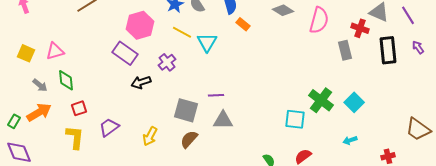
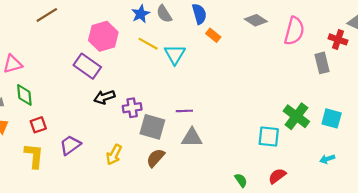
purple cross: (167, 62) -> (132, 108), moved, turned 30
cyan square: (354, 102) -> (332, 118), turned -30

